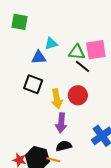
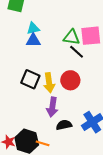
cyan triangle: (51, 44) -> (33, 28), moved
black square: (33, 84) -> (30, 79), moved
black semicircle: (64, 146) -> (64, 125), moved

